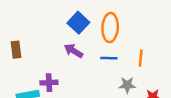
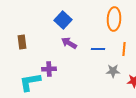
blue square: (78, 23) -> (63, 20), moved
orange ellipse: (110, 28) -> (114, 19), moved

